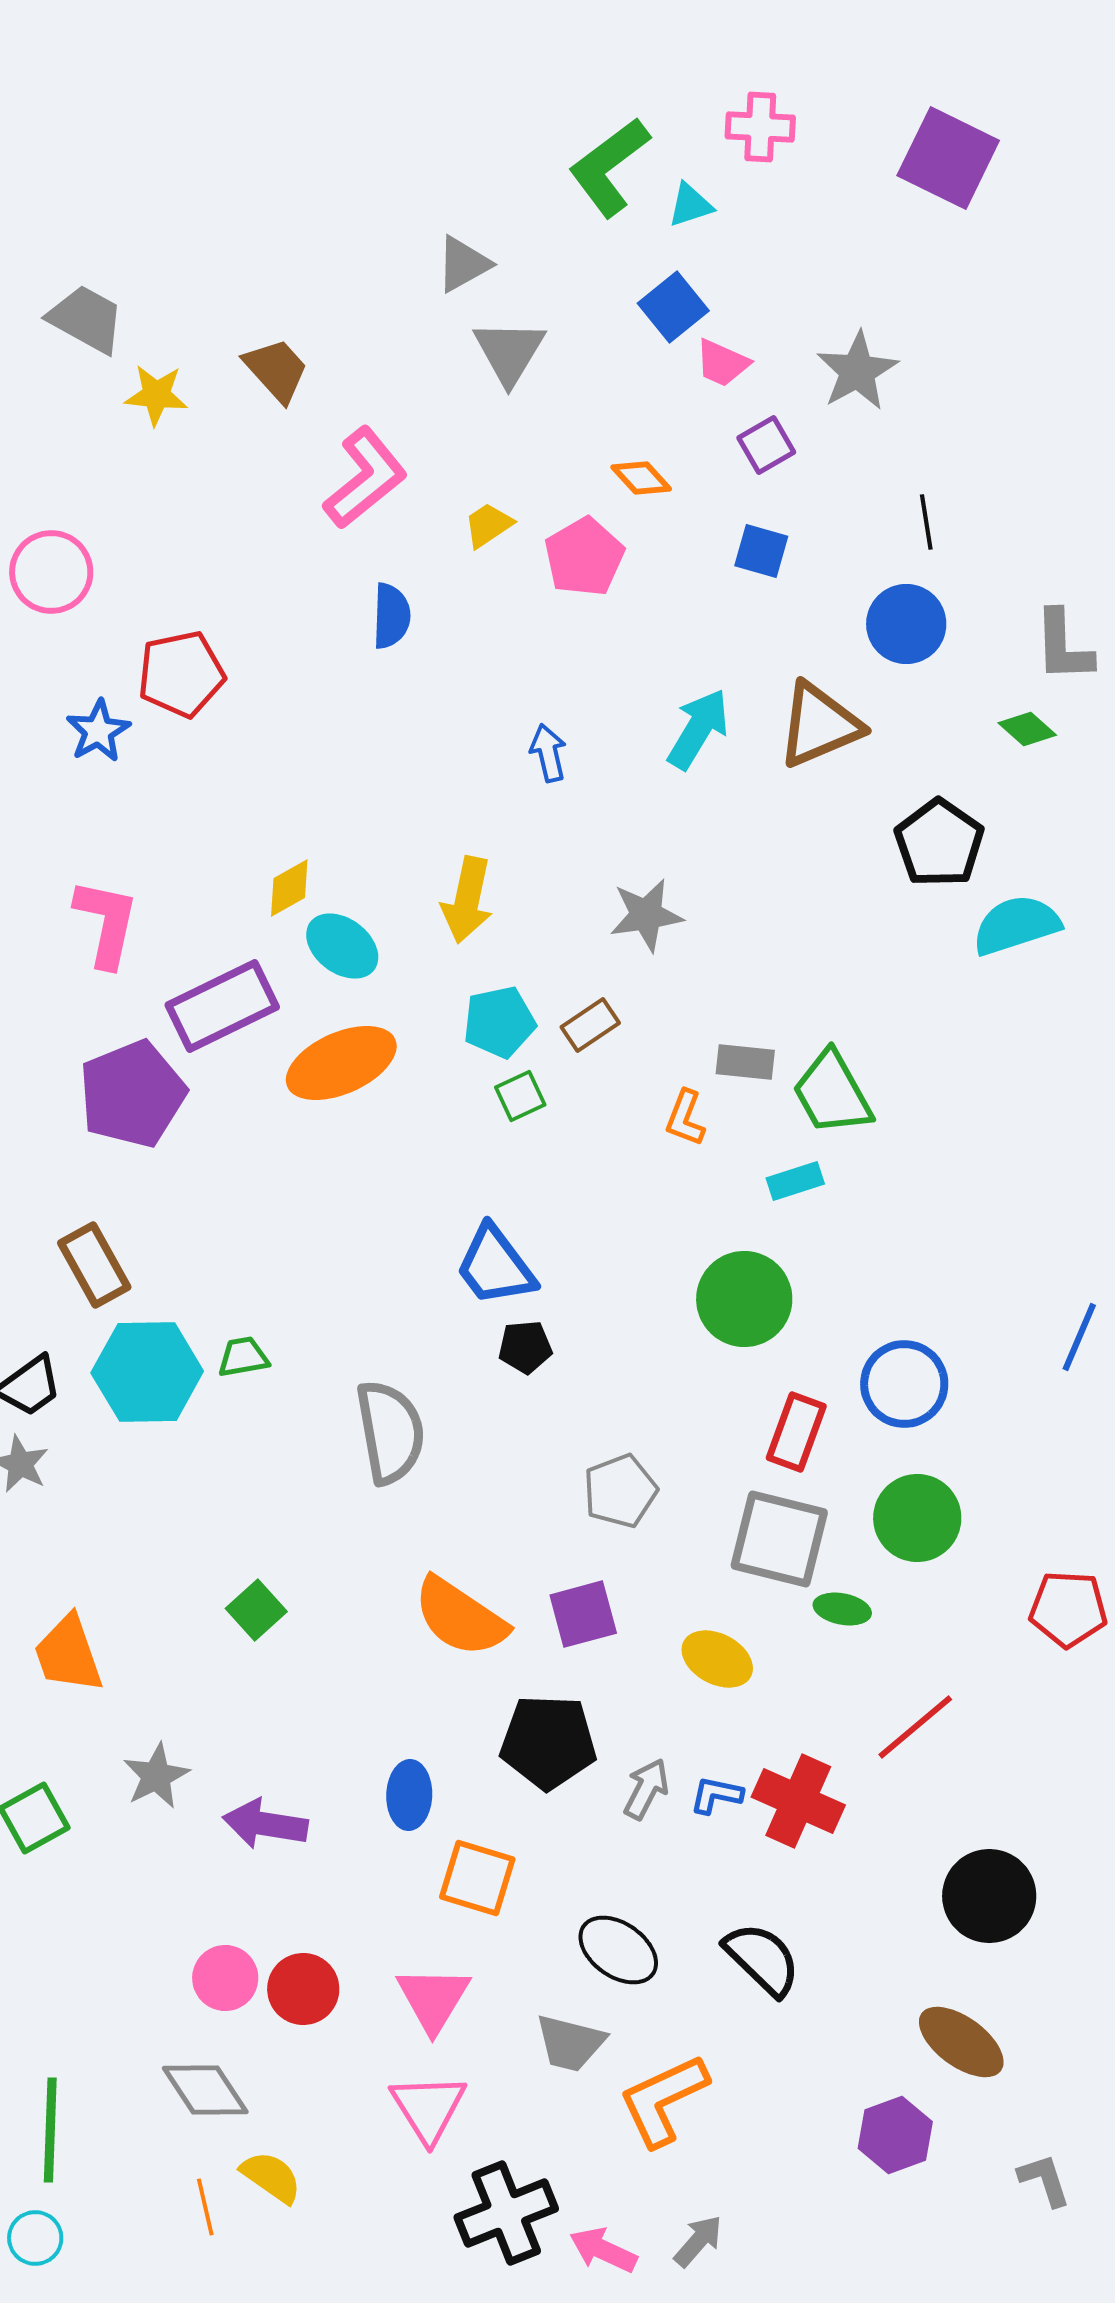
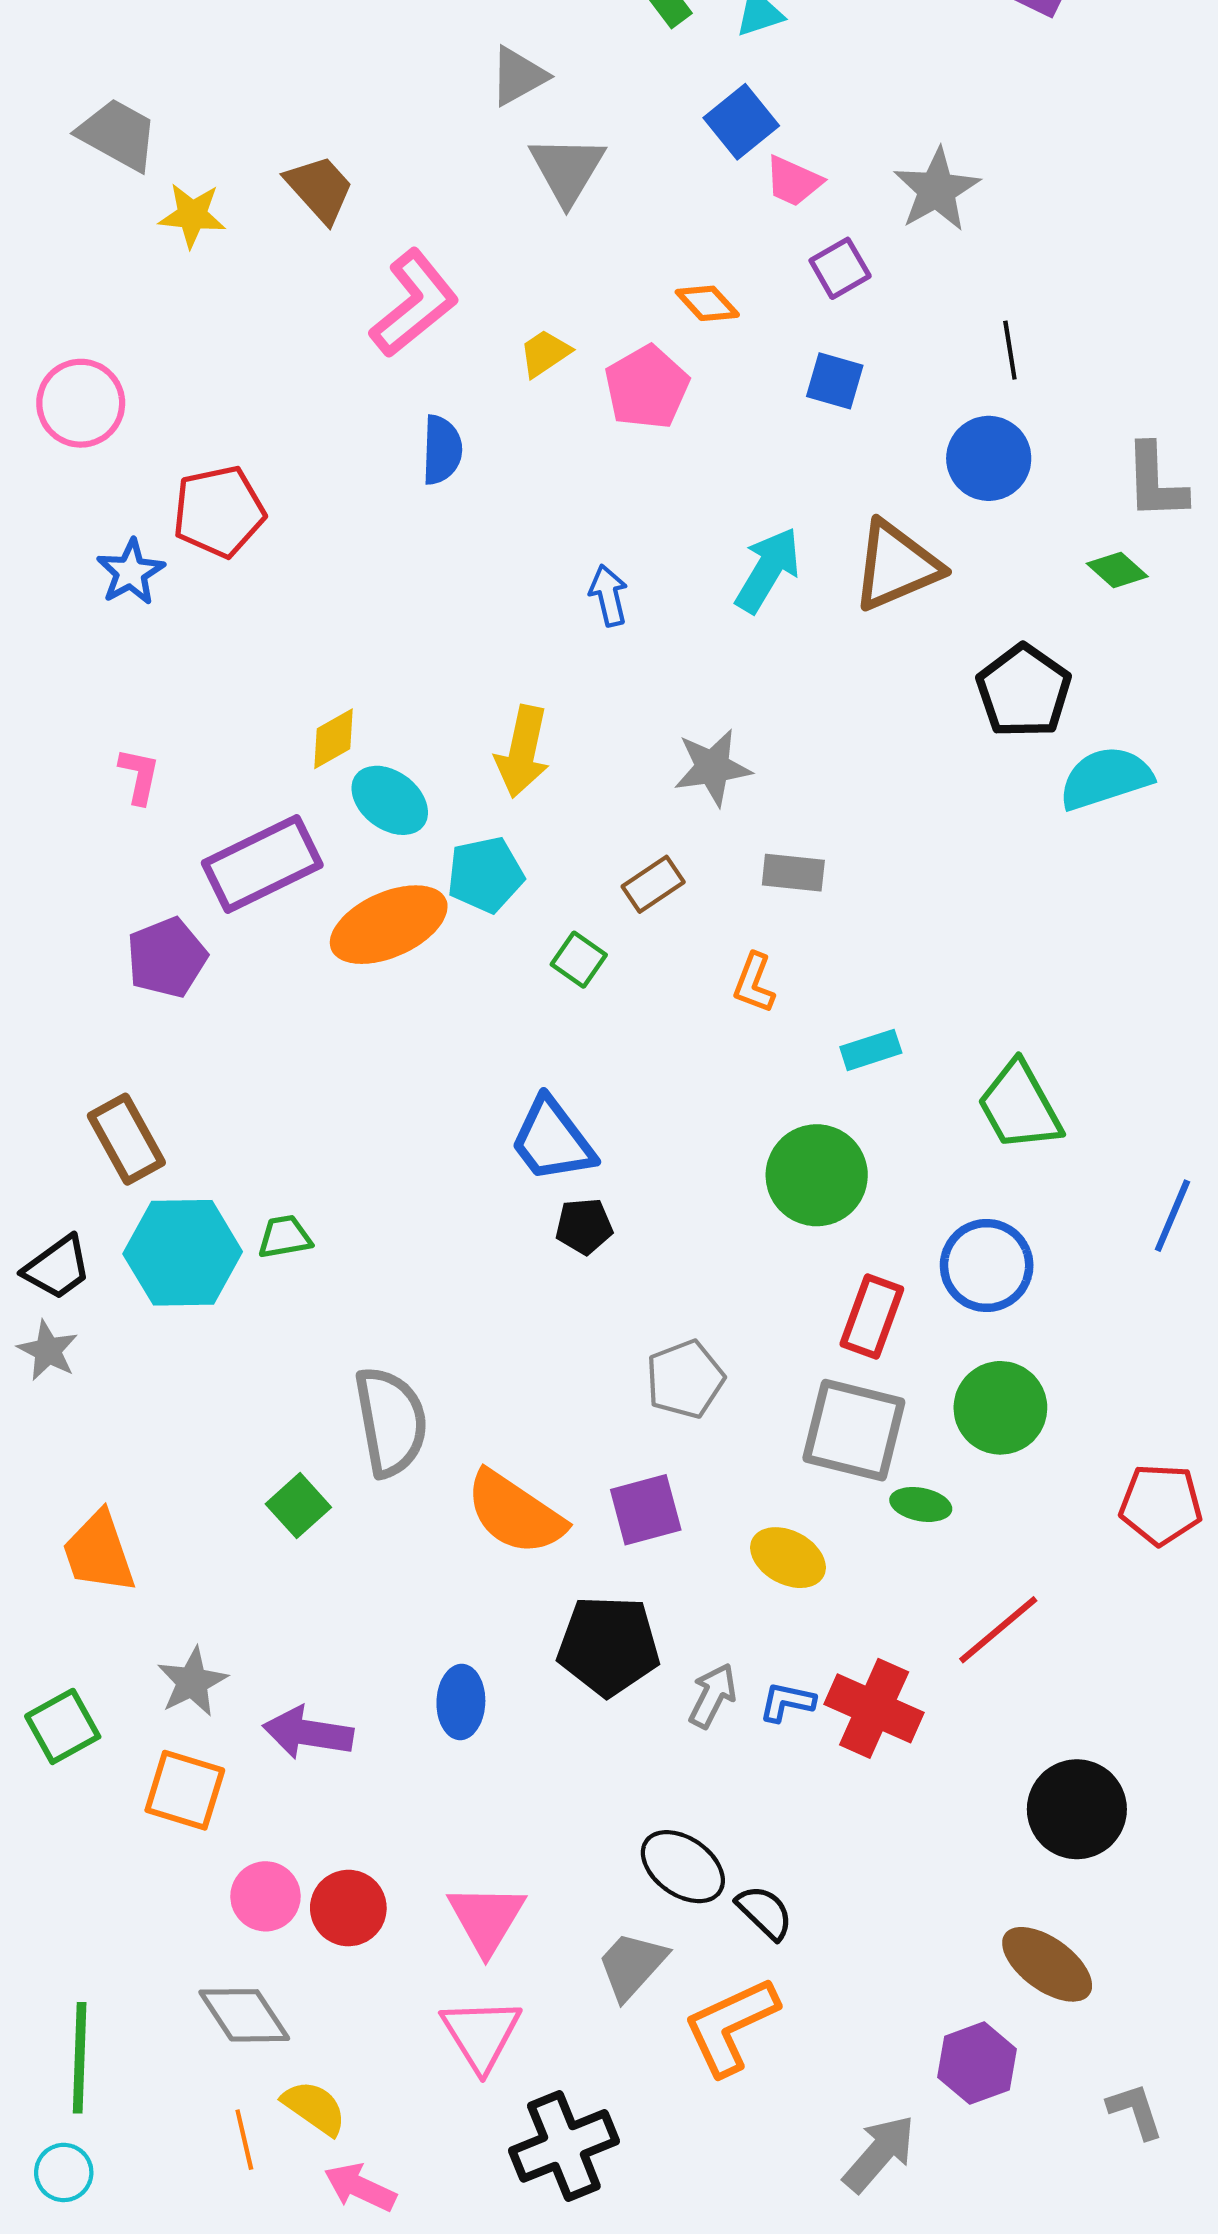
pink L-shape: (106, 923) -> (139, 776), size x0.6
cyan pentagon: (499, 1022) -> (485, 875), moved
gray rectangle: (745, 1062) -> (793, 873), moved
green trapezoid: (832, 1093) -> (1020, 1106), moved
purple pentagon: (132, 1094) -> (167, 958), size x0.7
green square: (520, 1096) -> (579, 960), turned -30
gray semicircle: (390, 1432) -> (391, 1422), moved
orange square: (477, 1878) -> (185, 1790), moved
black semicircle: (762, 1959) -> (765, 1912), moved, size x0.7
gray trapezoid: (570, 2043) -> (632, 1965), turned 118
gray arrow: (698, 2241) -> (879, 2153), moved, size x1.4
pink arrow: (603, 2250) -> (360, 2187), moved

